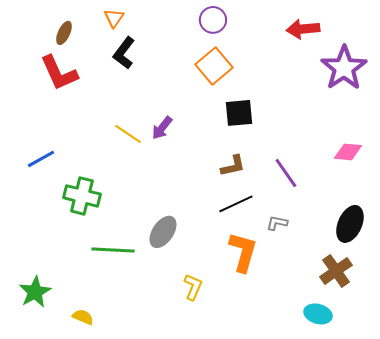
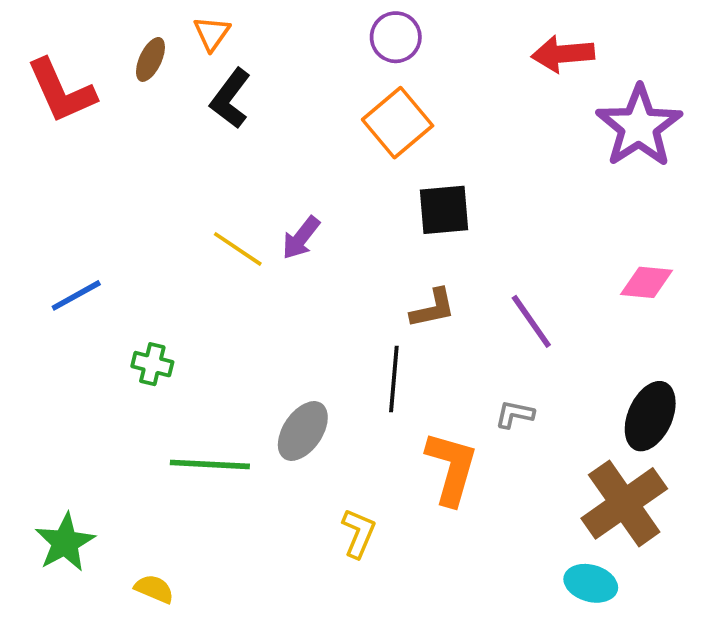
brown ellipse: (64, 33) -> (150, 59), moved
red L-shape: (59, 73) -> (61, 91), moved
green cross: (82, 196) -> (152, 364), size x0.6
black line: (236, 204) -> (394, 379), moved, turned -60
brown cross: (336, 271) -> (624, 503), size x1.4

